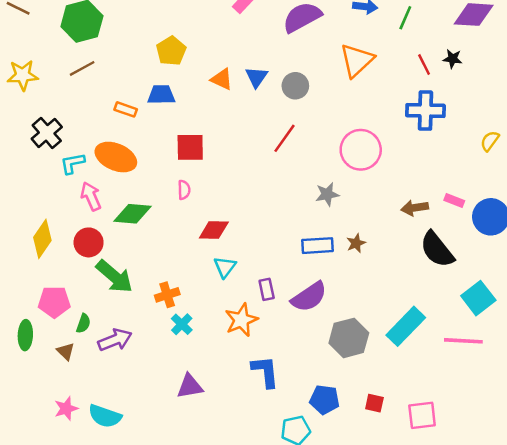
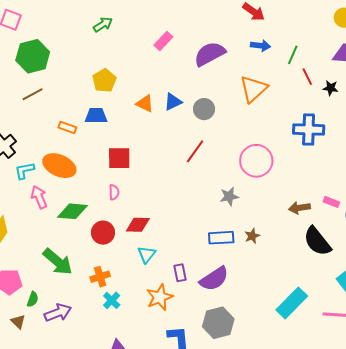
red line: (424, 65) -> (307, 77), moved
blue triangle: (257, 77) -> (173, 102), turned 30
red circle: (89, 242) -> (103, 233), moved
gray hexagon: (349, 338) -> (218, 323), moved

